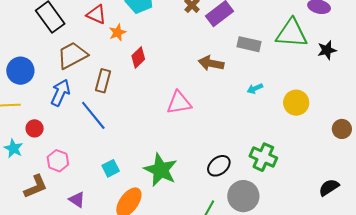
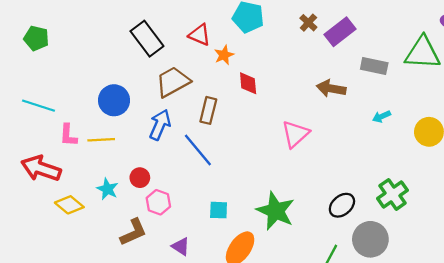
red diamond: (138, 58) -> (248, 83), turned -50
pink triangle: (179, 103) -> (295, 134), turned -32
red circle: (35, 128) -> (140, 178), moved
green cross: (263, 157) -> (393, 194), turned 32
cyan square: (111, 168) -> (219, 210), turned 30

